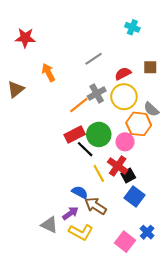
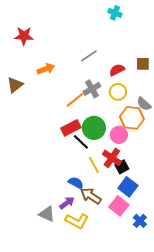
cyan cross: (132, 27) -> (115, 13), moved
orange arrow: (48, 72) -> (46, 69), turned 96
yellow circle: (124, 97) -> (118, 92), size x0.7
pink square: (125, 242) -> (119, 206), moved

